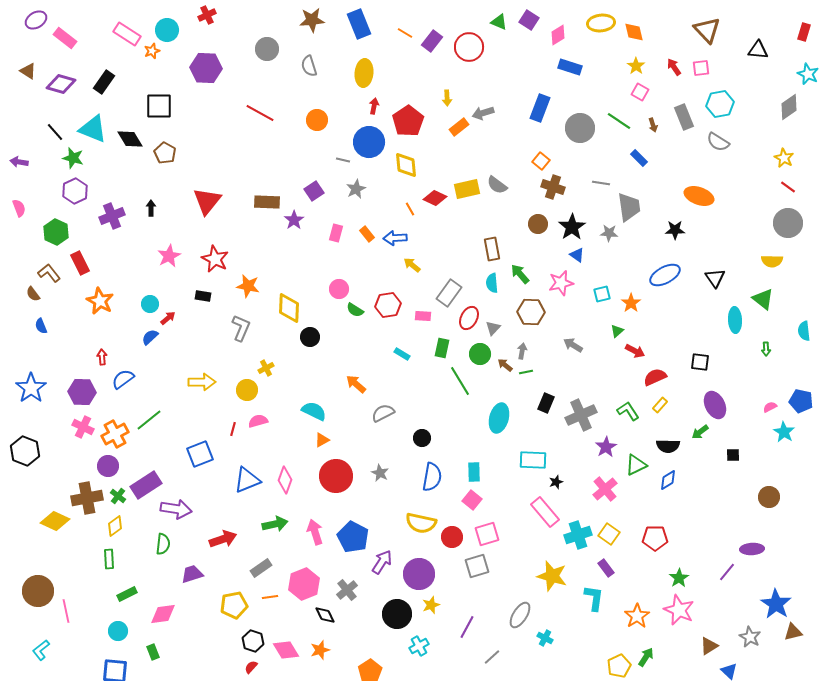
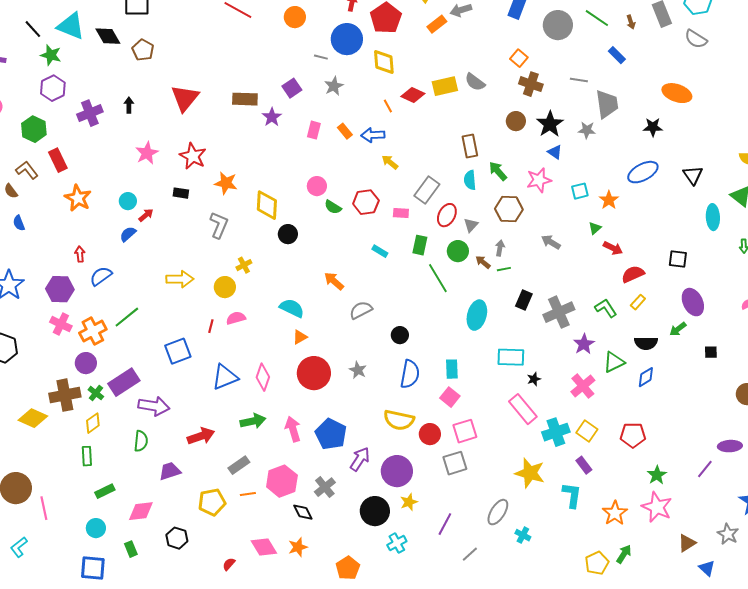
black hexagon: (253, 641) -> (177, 538), moved

